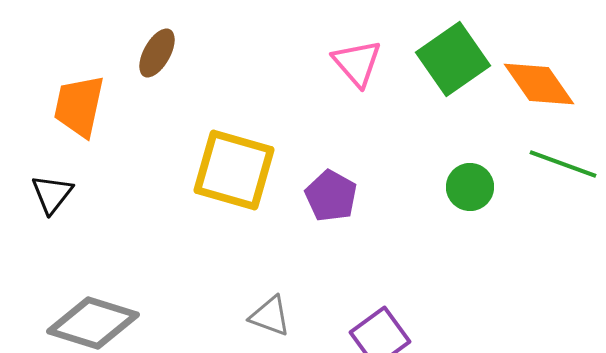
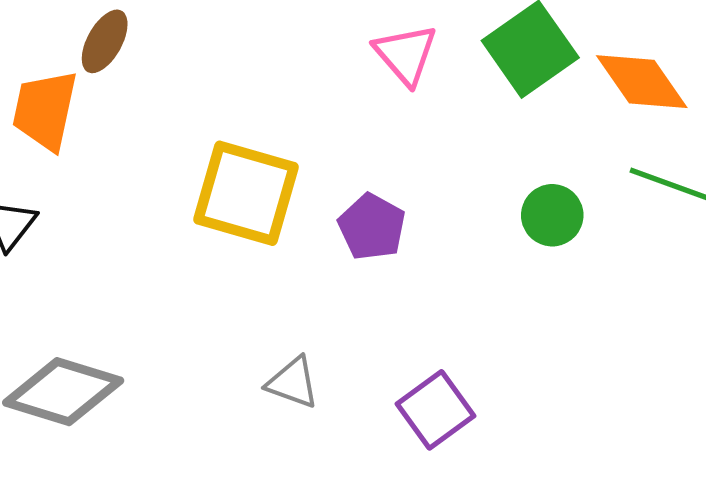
brown ellipse: (157, 53) -> (105, 41), moved

